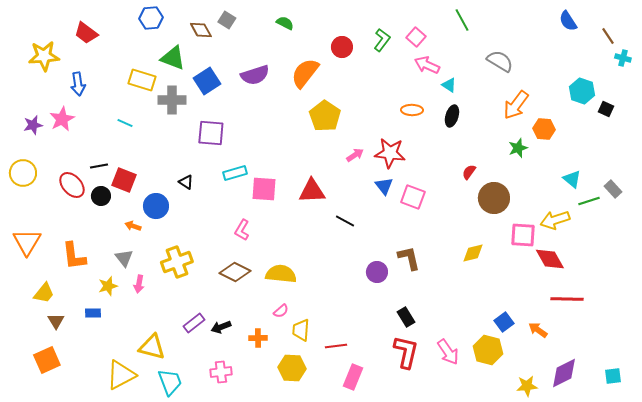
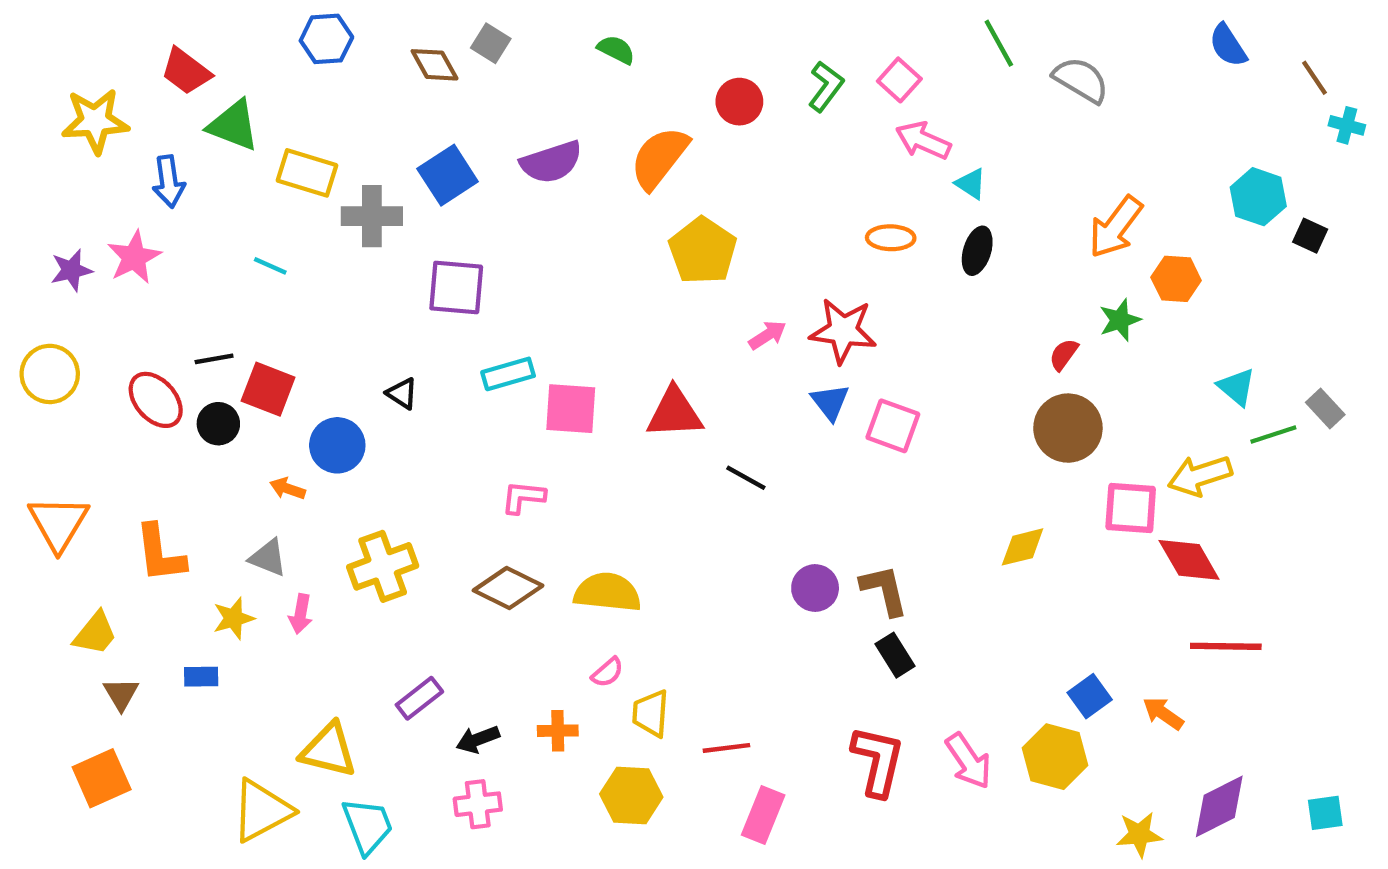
green triangle: (173, 58) -> (233, 125), moved
gray semicircle: (500, 61) -> (1081, 80), moved
red semicircle: (469, 172) -> (1064, 355), moved
pink L-shape: (242, 230) -> (523, 497), turned 65
gray triangle: (124, 258) -> (268, 558), turned -30
brown L-shape: (409, 258) -> (884, 590), moved
black rectangle: (406, 317) -> (895, 655), moved
black arrow: (221, 327) -> (478, 739), moved

